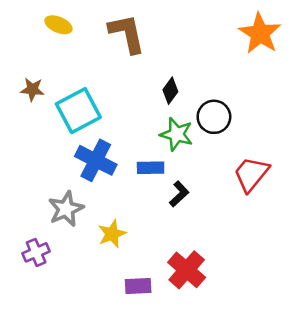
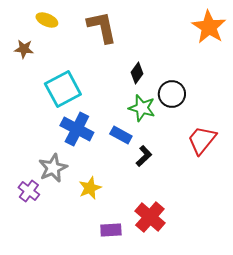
brown star: (32, 89) -> (24, 49), moved
blue rectangle: (151, 168) -> (121, 135), turned 30
purple cross: (36, 252) -> (29, 191), moved, turned -30

